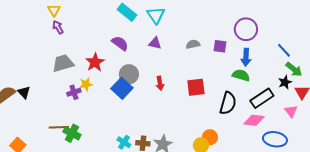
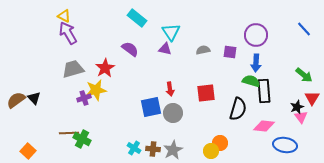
yellow triangle: (54, 10) -> (64, 16), turned -32
cyan triangle: (156, 15) -> (171, 32), moved
purple arrow: (58, 27) -> (68, 33), size x1.6
blue line: (284, 50) -> (304, 29), moved
gray circle: (129, 74) -> (173, 113), moved
black star: (285, 82) -> (297, 107), moved
yellow star: (86, 84) -> (96, 90), size x1.5
blue square: (122, 88) -> (151, 107), moved, turned 35
black rectangle: (262, 98) -> (264, 91), moved, turned -60

